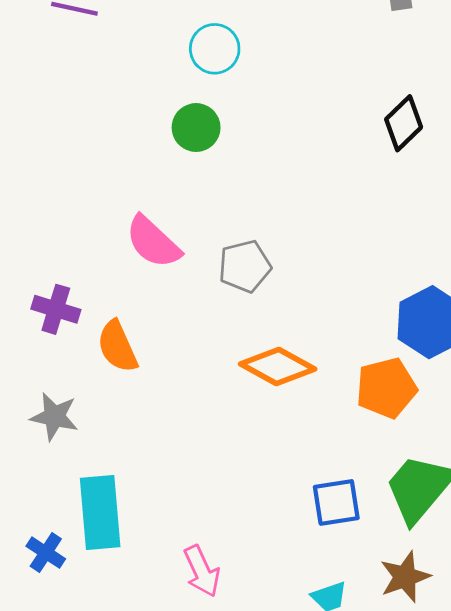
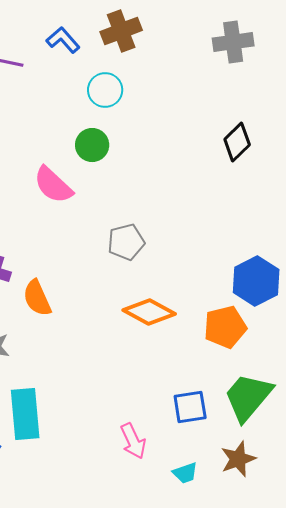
pink semicircle: (153, 242) -> (53, 185), moved
pink arrow: (202, 571) -> (133, 441), moved

